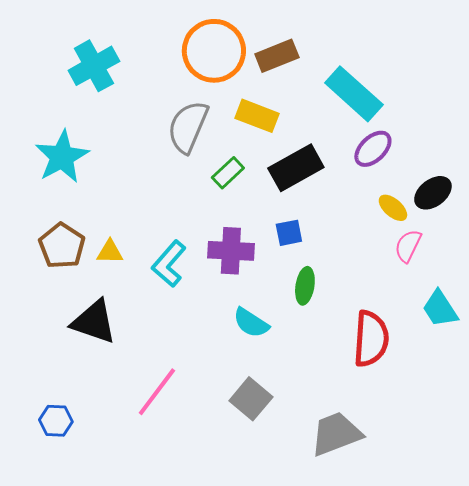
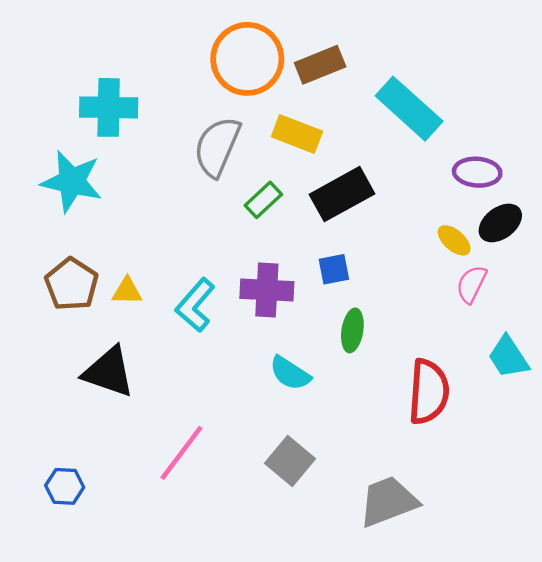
cyan cross: (94, 66) -> (109, 107), moved, turned 30
purple ellipse: (373, 149) -> (477, 172), moved, turned 48
cyan star: (62, 157) -> (72, 181), turned -30

